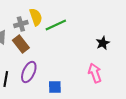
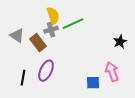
gray cross: (21, 24) -> (51, 30), moved
blue square: (55, 87) -> (93, 83), moved

